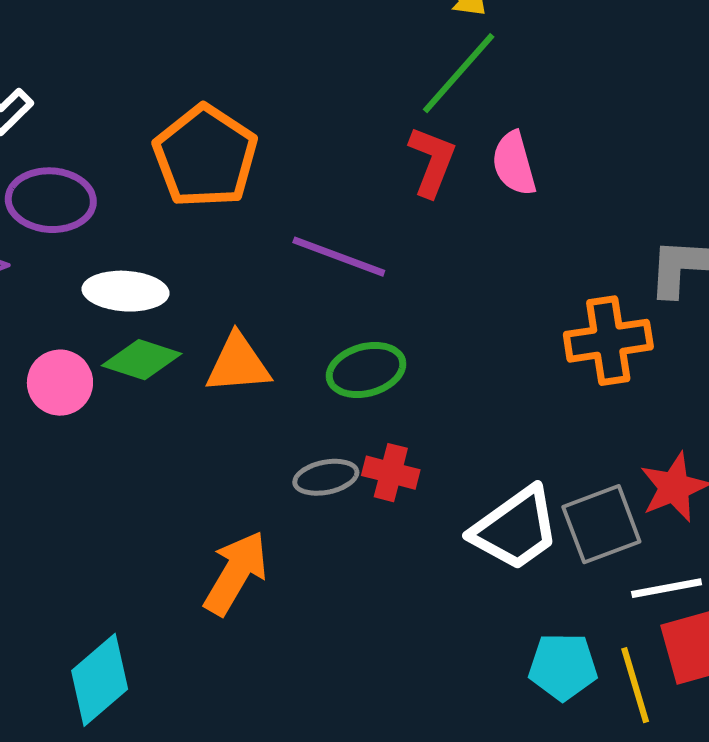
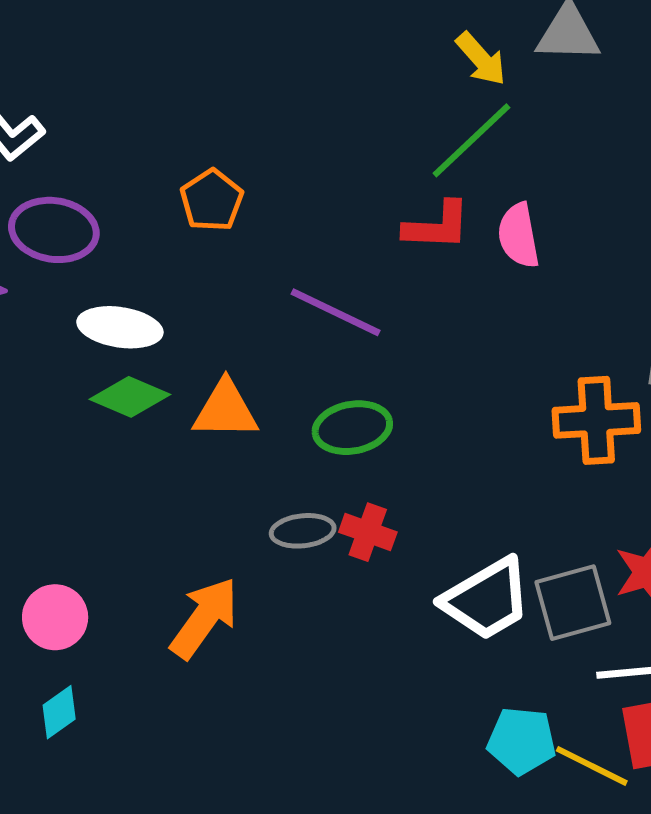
orange pentagon: (205, 156) -> (212, 200), size x0.6
red L-shape: (432, 161) -> (437, 226), turned 66
pink circle: (60, 383) -> (55, 617), moved
cyan diamond: (100, 680) -> (59, 712), size x0.6
yellow line: (635, 685) -> (592, 766), turned -52

